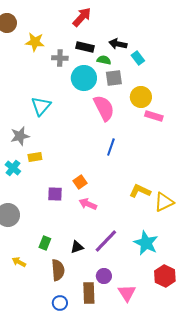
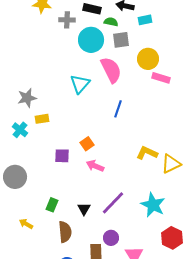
cyan rectangle: (138, 58) -> (145, 20), turned -64
cyan triangle: (41, 106) -> (80, 84), moved
black triangle: (77, 247) -> (84, 209), turned -40

